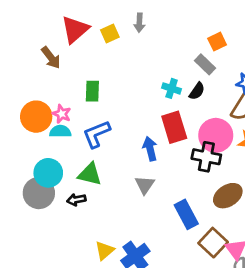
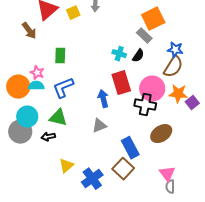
orange square: (217, 42) -> (153, 19), size x1.6
orange circle: (36, 117) -> (18, 87), moved
gray triangle: (145, 185) -> (99, 126), turned 35
brown square: (213, 243) -> (123, 169), moved
yellow triangle: (105, 251) -> (66, 166), moved

